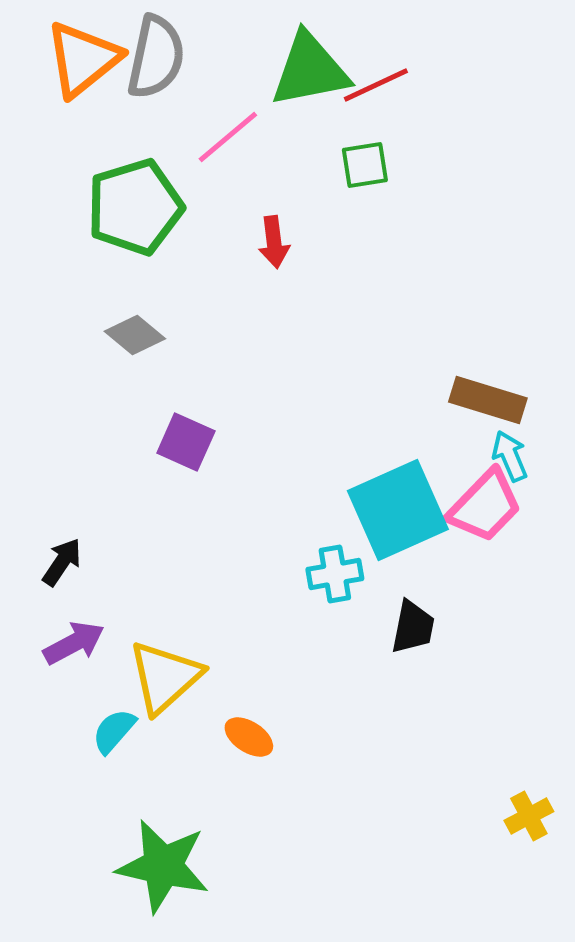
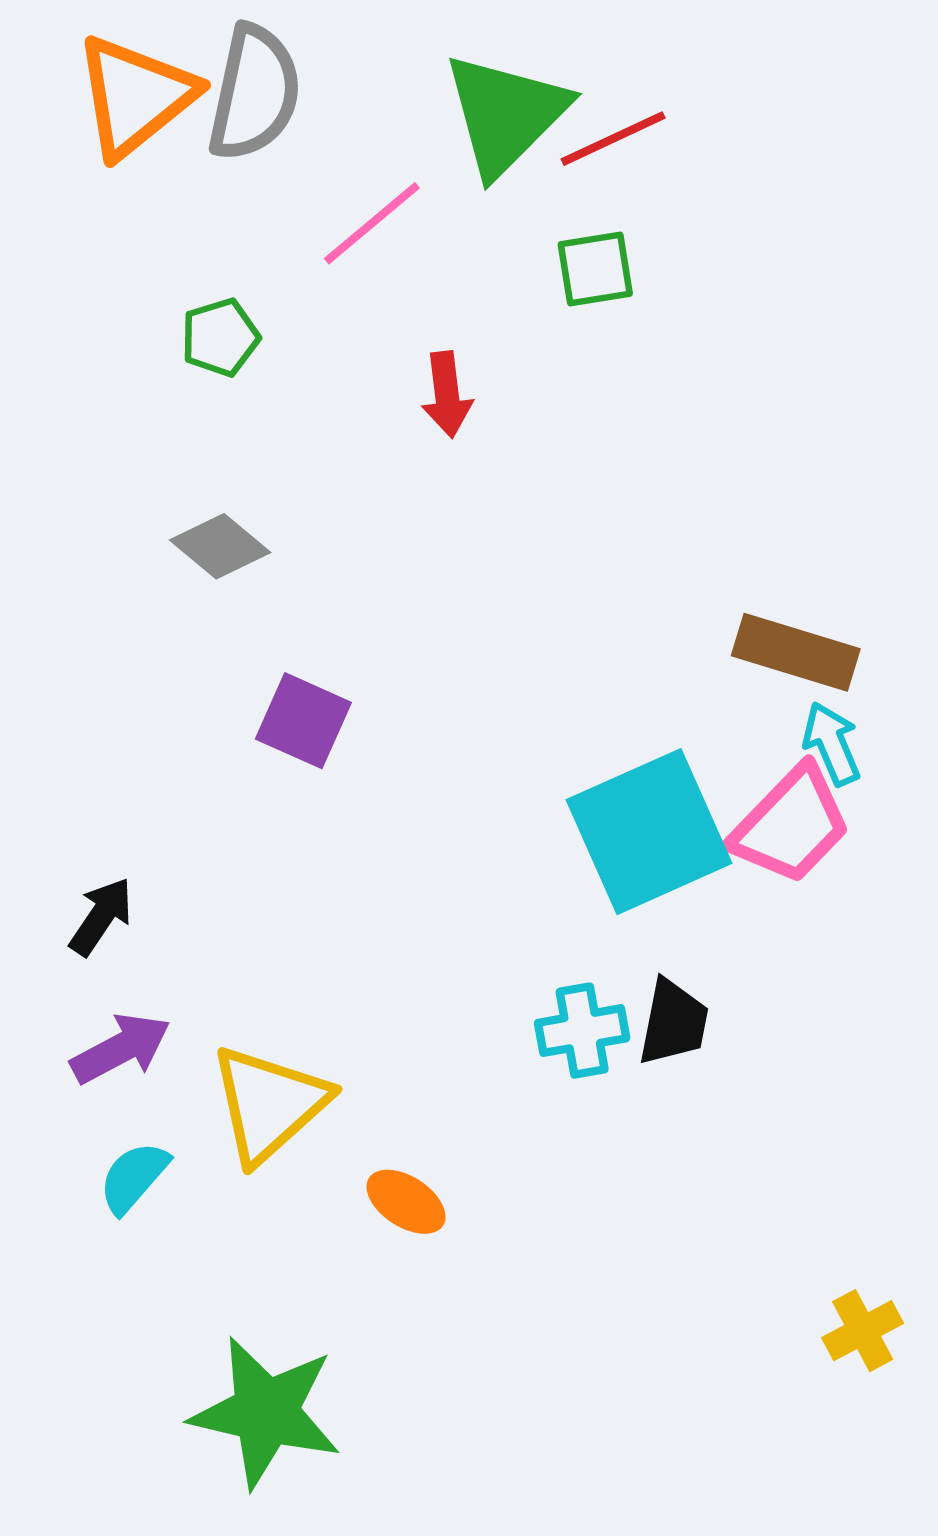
green triangle: (310, 70) -> (506, 114), turned -34
green pentagon: (135, 207) -> (220, 337), size x0.5
cyan cross: (335, 574) -> (582, 1031), moved
cyan semicircle: (114, 731) -> (134, 1177), moved

